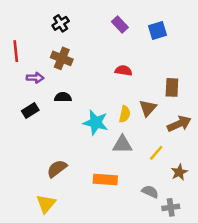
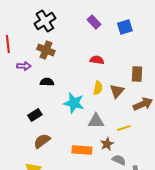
black cross: (61, 23) -> (45, 21), size x1.5
black rectangle: (30, 110) -> (35, 115), moved
yellow semicircle: (125, 114) -> (98, 88), moved
yellow line: (156, 153) -> (124, 128), turned 32
brown star: (179, 172) -> (107, 144), moved

